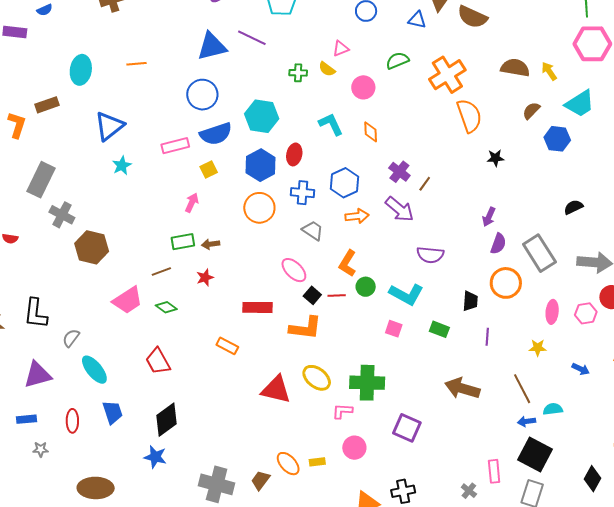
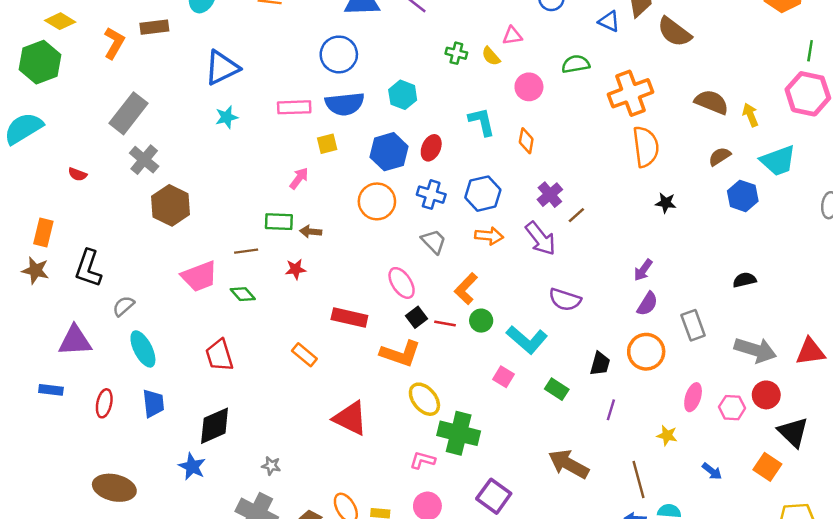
cyan hexagon: (262, 116) -> (403, 95), size x0.7
gray rectangle: (539, 253) -> (693, 325), size x0.7
yellow ellipse: (317, 378) -> (424, 399), moved
gray star: (41, 449) -> (271, 466), moved

